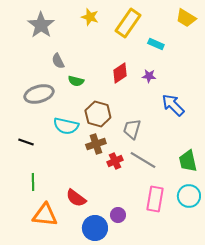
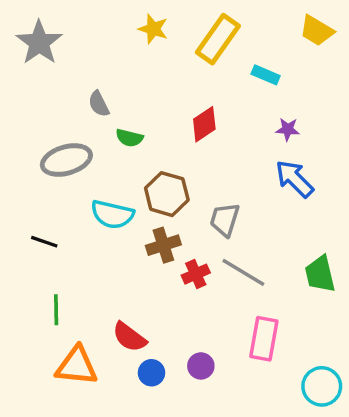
gray star: (41, 25) -> (39, 43), moved
purple star: (149, 76) -> (288, 129), moved
cyan circle: (189, 196) -> (322, 386), moved
blue circle: (95, 228) -> (152, 373), moved, size x0.6

